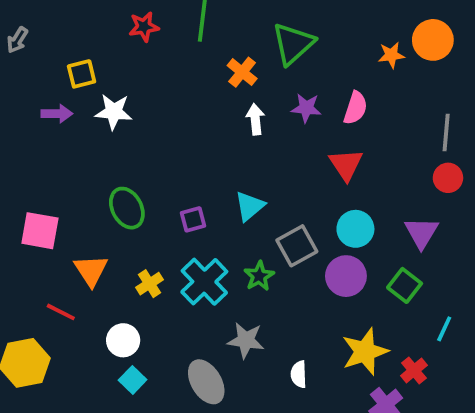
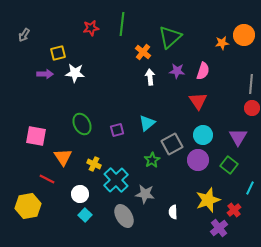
cyan cross: (204, 282) -> (116, 180), moved
yellow cross: (150, 284) -> (94, 164), turned -32

